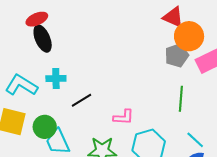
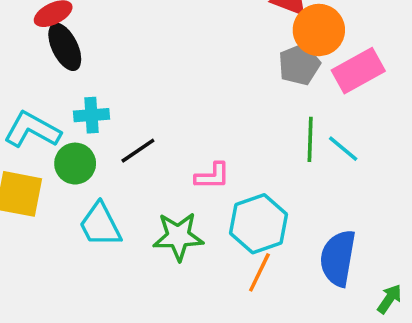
green circle: (45, 127) -> (75, 164), moved
cyan line: (195, 140) -> (343, 149), moved

